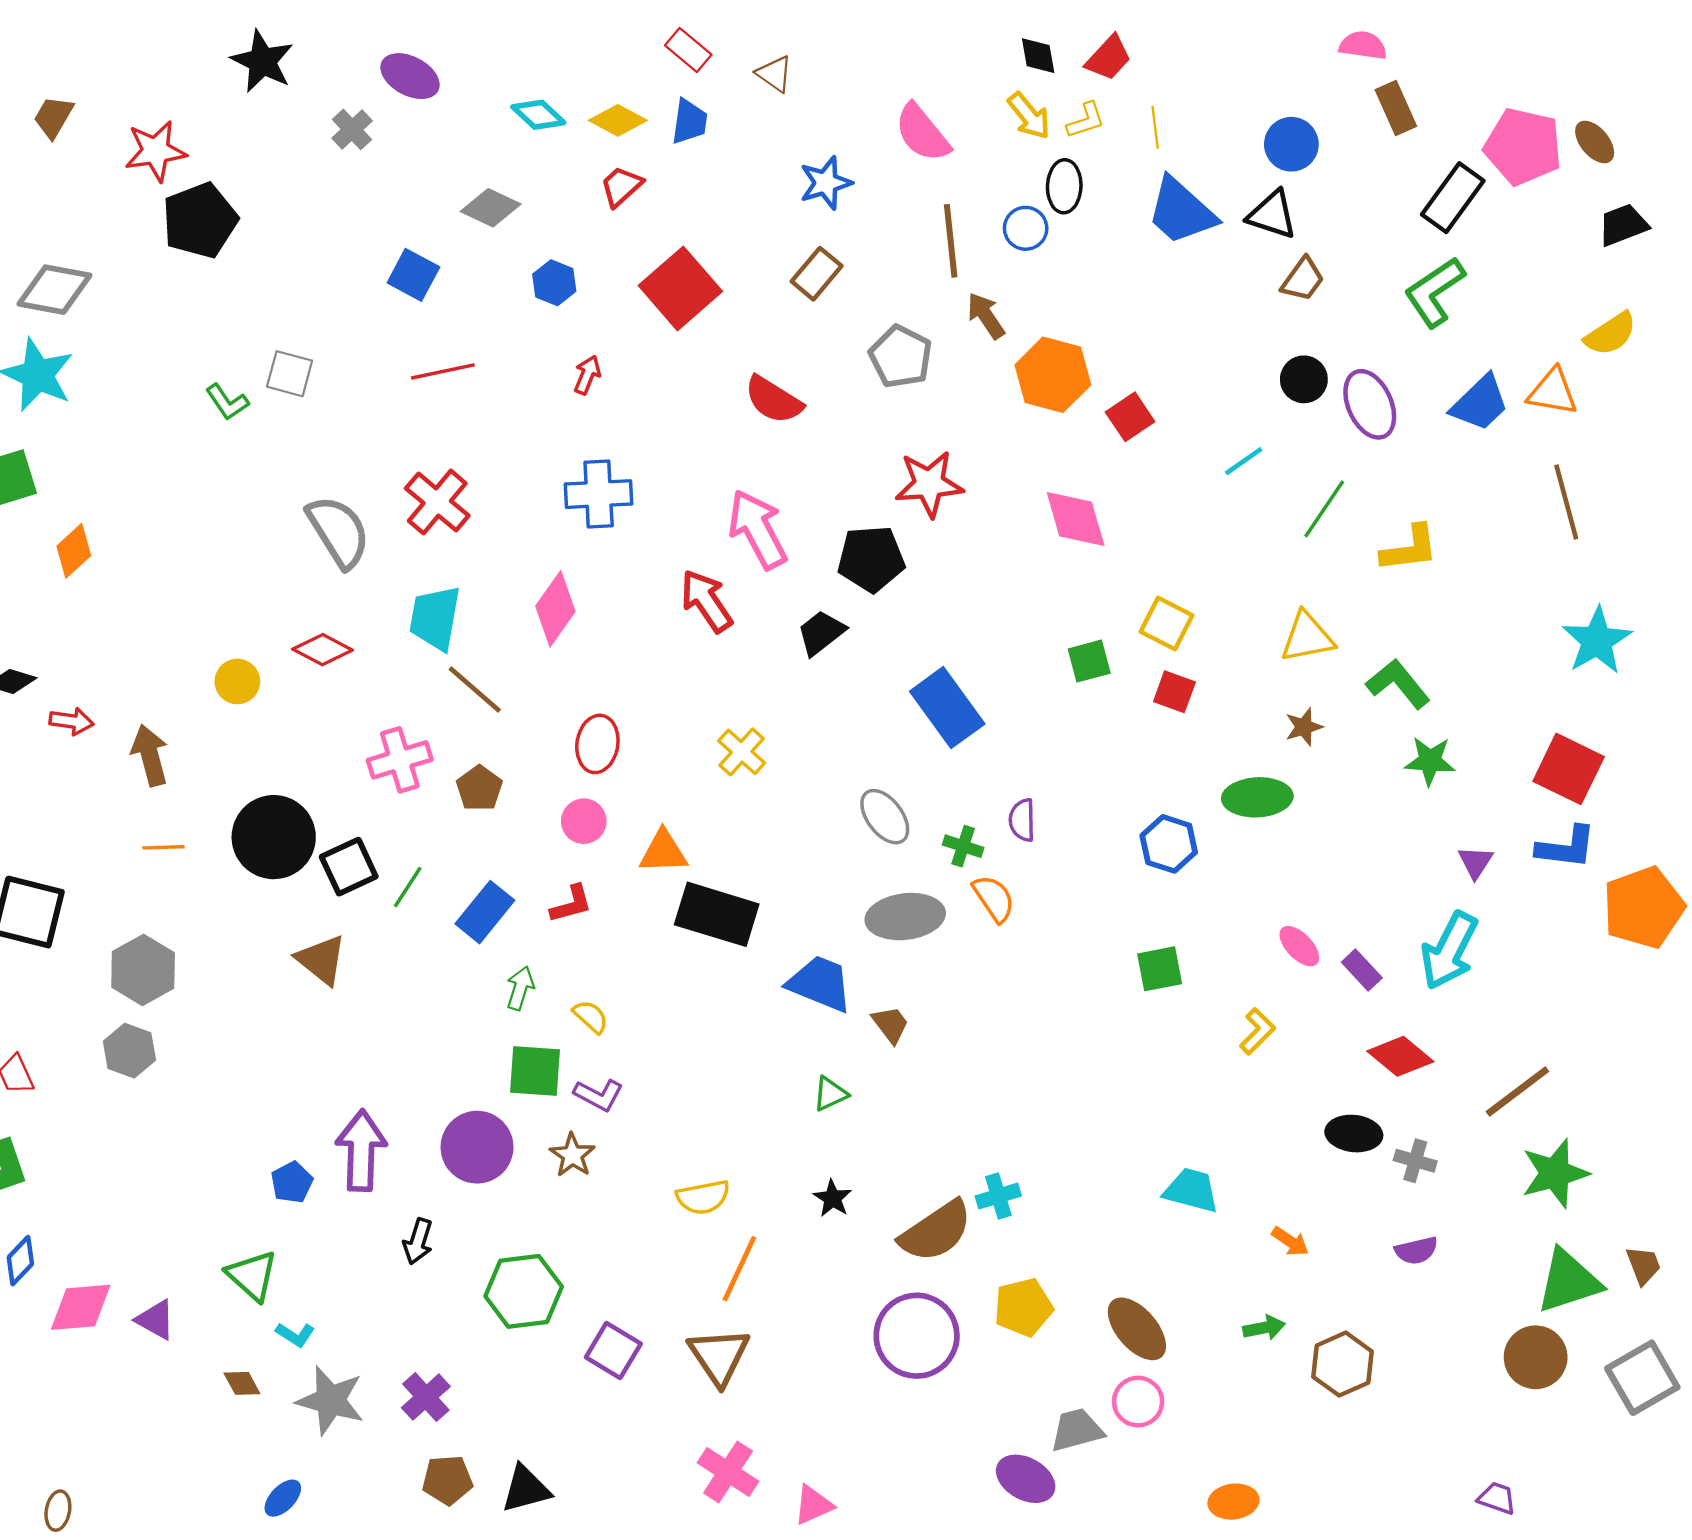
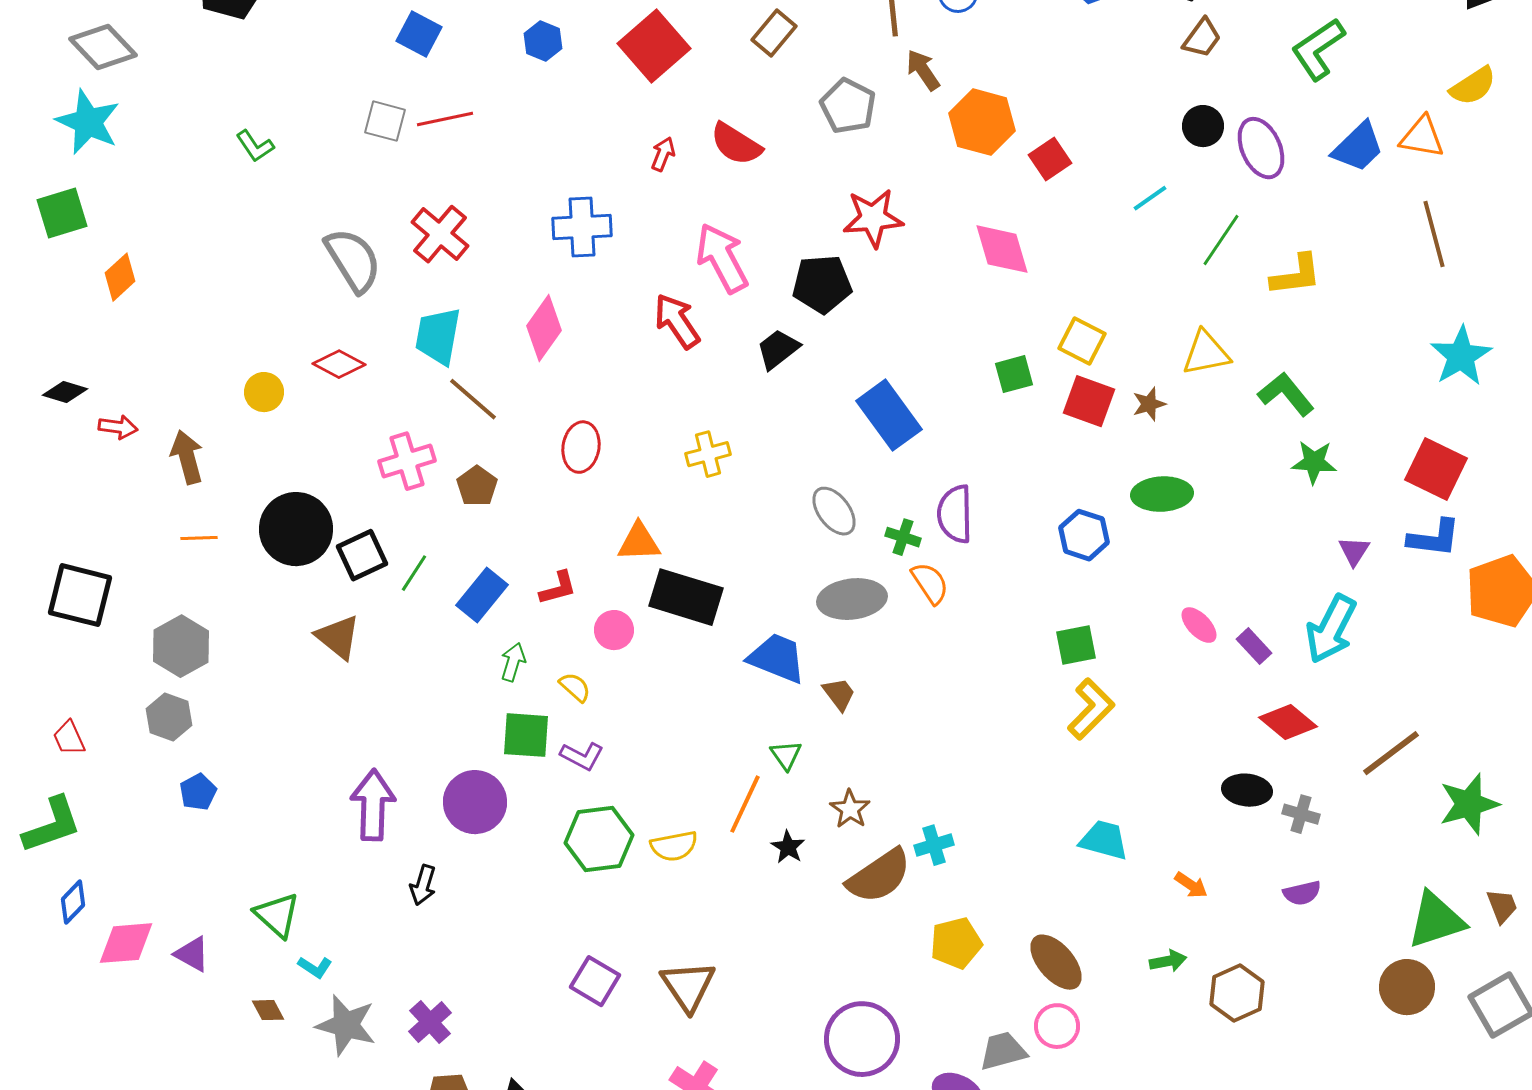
gray diamond: (54, 290) -> (103, 47), turned 36
gray square: (290, 374) -> (385, 121), moved
red arrow: (587, 375) -> (663, 154), moved
red square: (1174, 692) -> (1089, 401), size x1.4
brown star: (1304, 727) -> (1149, 404), moved
yellow cross: (742, 752) -> (708, 454), turned 33
purple semicircle: (1022, 820) -> (955, 514), size x1.5
pink circle: (584, 821) -> (614, 630), moved
yellow L-shape: (1257, 1031) -> (1091, 709), moved, size x1.5
green triangle: (830, 1094) -> (786, 755), turned -40
brown star: (572, 1155) -> (850, 809), moved
green star: (1555, 1173) -> (1469, 804), moved
blue pentagon: (292, 1182) -> (198, 792), moved
orange line: (739, 1269) -> (745, 804), moved
green hexagon: (524, 1291) -> (599, 839), moved
purple circle: (917, 1336) -> (862, 1039), moved

